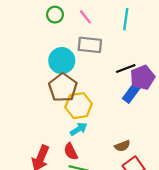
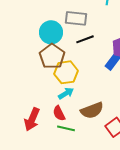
black line: (126, 68) -> (85, 39), moved
brown semicircle: (122, 146) -> (92, 110), moved, size x1.6

